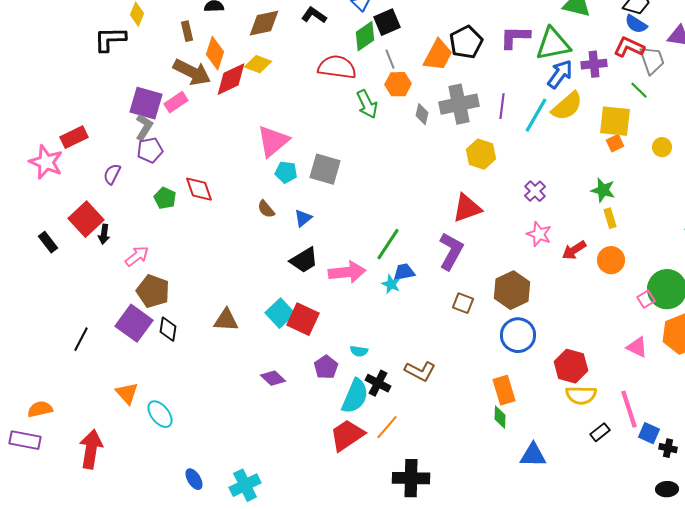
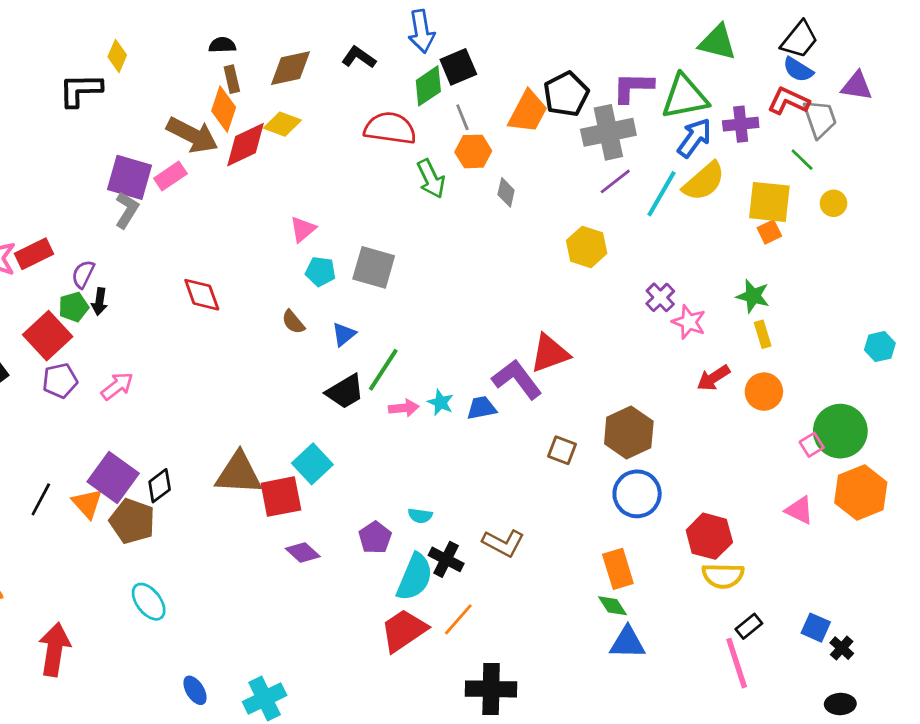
brown rectangle: (187, 31) -> (232, 79), moved
gray cross: (459, 104) -> (608, 132), moved
purple line: (502, 106) -> (615, 181), turned 45
red rectangle: (74, 137) -> (34, 254), moved
pink triangle: (273, 141) -> (303, 229), size x0.6
yellow circle: (662, 147) -> (833, 203), moved
purple pentagon: (150, 150) -> (60, 381), moved
green pentagon: (165, 198) -> (74, 307), moved, turned 30
red triangle: (467, 208) -> (550, 353), moved
black arrow: (104, 234) -> (99, 302), moved
pink star: (539, 234) -> (689, 322), moved
green line: (388, 244) -> (383, 370), moved
purple L-shape: (451, 251) -> (517, 379), moved, turned -66
pink arrow: (347, 272) -> (404, 408), size x0.6
cyan star: (391, 284) -> (441, 402), moved
brown pentagon: (153, 291) -> (132, 521), moved
red square: (303, 319) -> (281, 497), moved, turned -36
brown triangle: (226, 320) -> (239, 473), size x1.4
black diamond: (168, 329) -> (160, 486), turned 45
orange triangle: (127, 393) -> (87, 503), moved
pink line: (629, 409) -> (737, 663), moved
green diamond: (500, 417) -> (612, 606), turned -35
black cross: (668, 448) -> (842, 648), turned 30
blue triangle: (533, 455) -> (627, 643), moved

